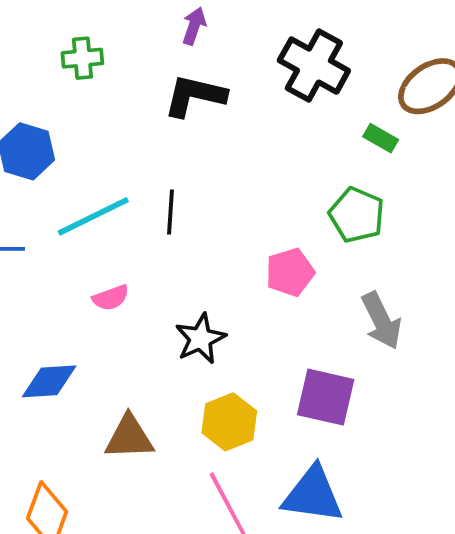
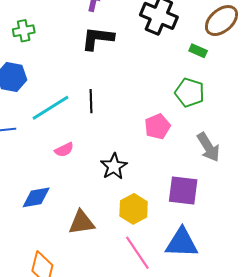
green cross: (82, 58) -> (24, 31), moved

